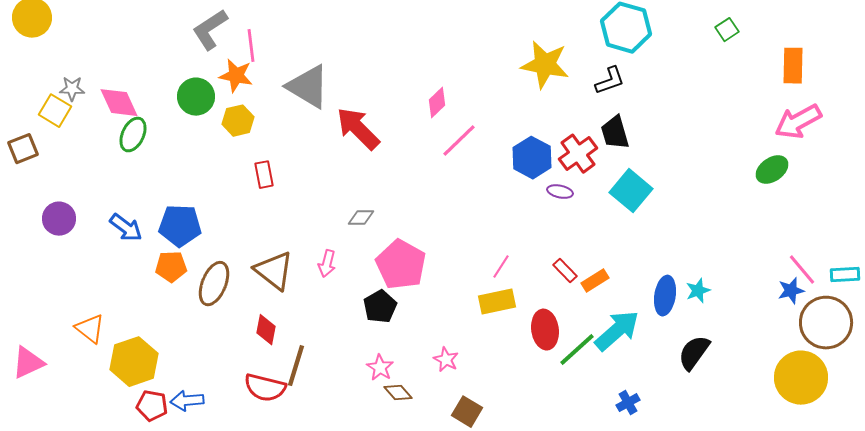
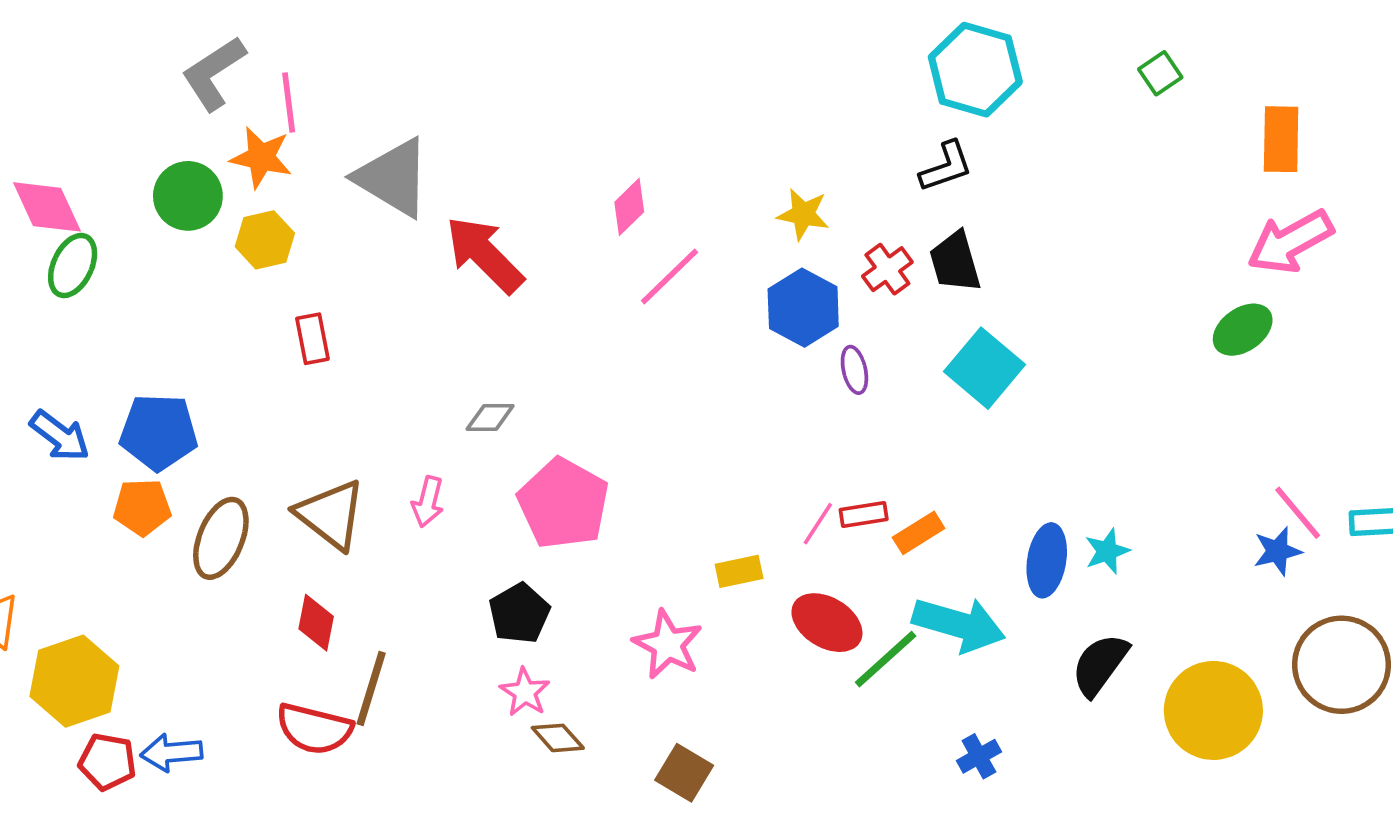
yellow star: (545, 65) -> (803, 214), moved, size x0.6
red cross: (578, 154) -> (887, 269), moved, size x0.7
purple ellipse: (560, 192) -> (854, 370), turned 65
pink line: (501, 267) -> (818, 524), moved
red rectangle: (565, 271) -> (864, 515), turned -55
yellow rectangle: (497, 302) -> (739, 571), size x0.7
black pentagon: (380, 307) -> (519, 613), moved
brown circle: (826, 323) -> (1342, 665), moved
red ellipse: (545, 330) -> (827, 623), turned -51
cyan arrow: (617, 331) -> (959, 624), turned 57
pink star: (446, 360) -> (668, 645), moved, size x1.5
yellow circle: (801, 378) -> (1213, 710), moved

